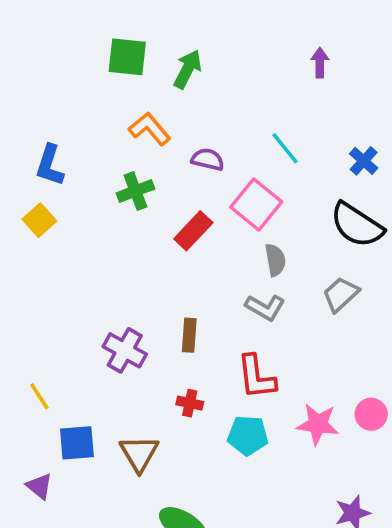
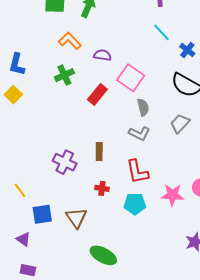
cyan line: (285, 148) -> (161, 32), moved

